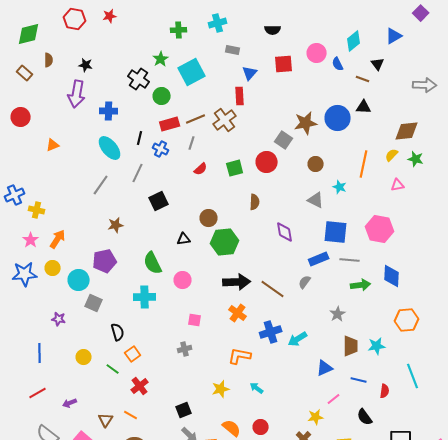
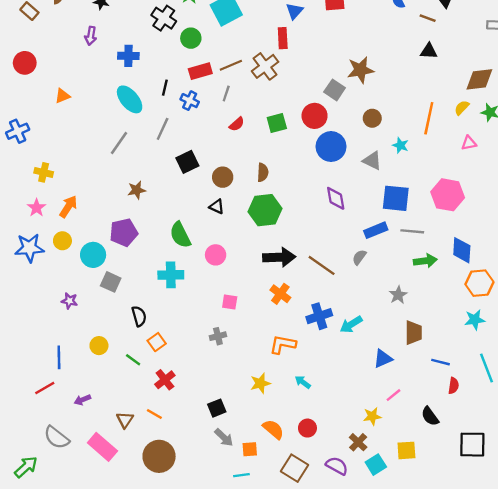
purple arrow: (77, 94) -> (91, 36), size x0.6
blue circle: (338, 118) -> (331, 147), moved
blue cross: (15, 195) -> (18, 131), moved
brown semicircle: (255, 202) -> (263, 172), moved
brown circle: (209, 218) -> (223, 177), moved
black triangle: (184, 239) -> (217, 207), turned 32
orange hexagon: (407, 320) -> (479, 283), moved
cyan star: (377, 346) -> (475, 320), moved
blue line: (40, 353) -> (59, 357), moved
blue line: (359, 380) -> (441, 362), moved

